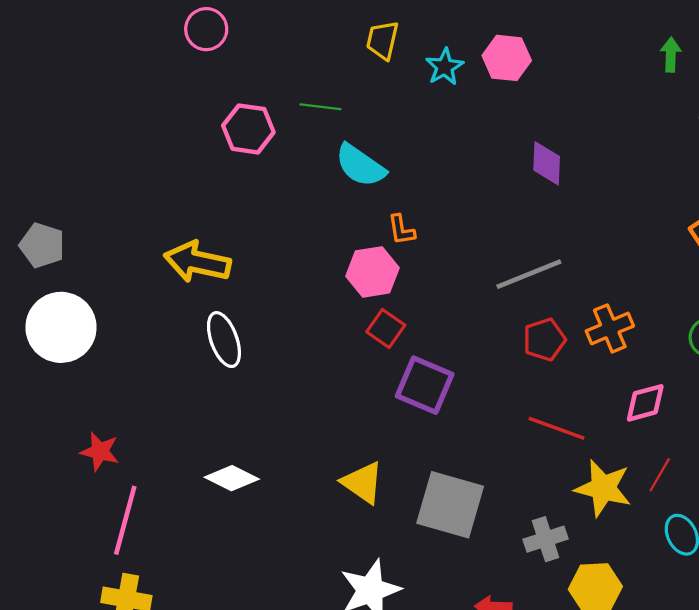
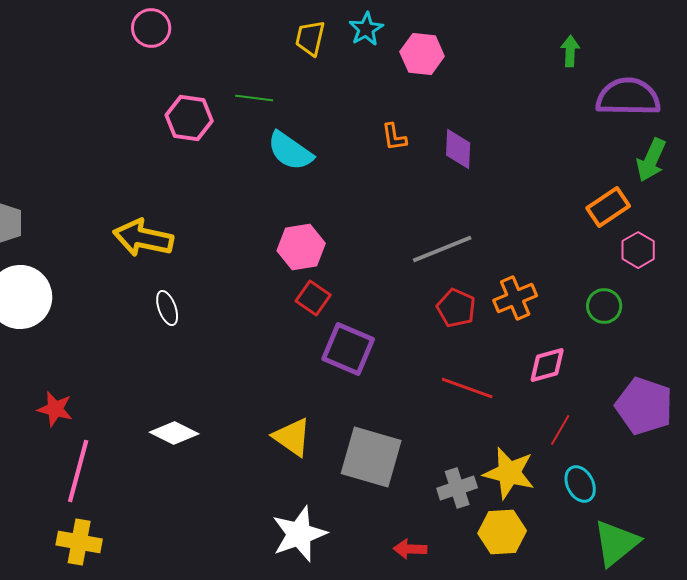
cyan star: (445, 67) -> (366, 29), moved
orange L-shape: (401, 230) -> (394, 137), moved
white ellipse: (224, 340) -> (167, 308), size x0.7
red pentagon: (544, 340) -> (456, 308), turned -30
yellow star: (603, 488) -> (509, 473), moved

